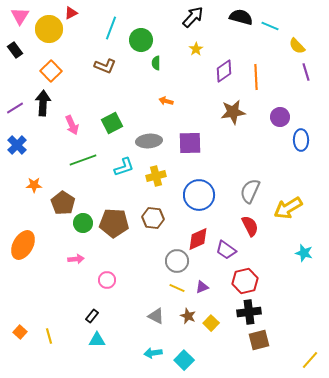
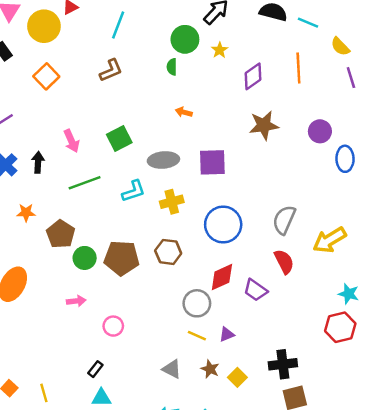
green circle: (141, 40) -> (185, 39), moved
brown L-shape: (105, 66) -> (111, 70), turned -45
orange line: (256, 77) -> (298, 68), moved
black arrow: (43, 103) -> (38, 162), moved, size x0.7
red hexagon: (245, 281) -> (340, 327), moved

